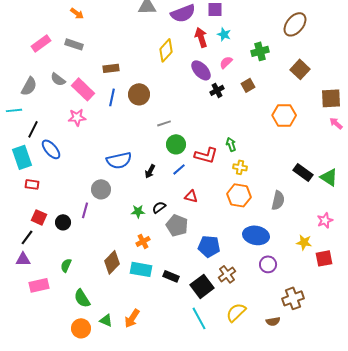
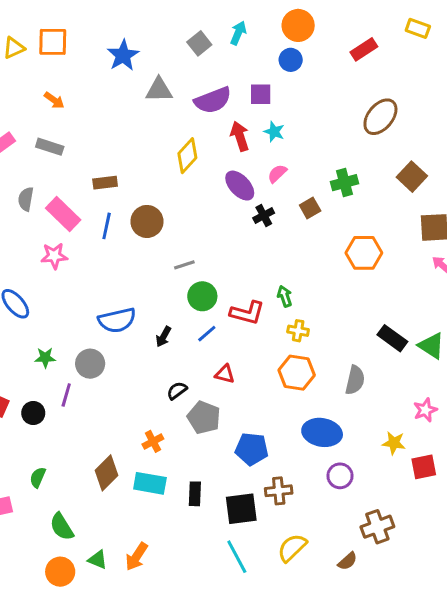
green cross: (260, 51) -> (344, 183), moved
brown square: (300, 69) -> (412, 177), moved
gray semicircle: (58, 79) -> (26, 199), turned 63
green star: (138, 211) -> (45, 358), moved
brown cross: (227, 274) -> (279, 491), turned 30
black rectangle: (171, 276) -> (195, 494), turned 70
black square: (202, 286) -> (241, 509), turned 30
brown semicircle: (273, 321) -> (347, 561), turned -32

